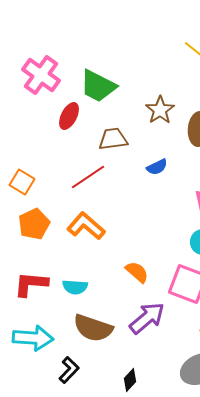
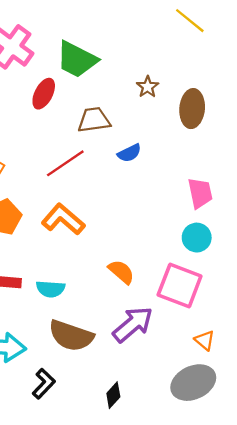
brown star: (160, 110) -> (148, 87), size x0.7
blue semicircle: (157, 167) -> (129, 153), moved

